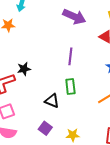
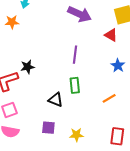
purple square: (45, 128) -> (48, 128), turned -32

